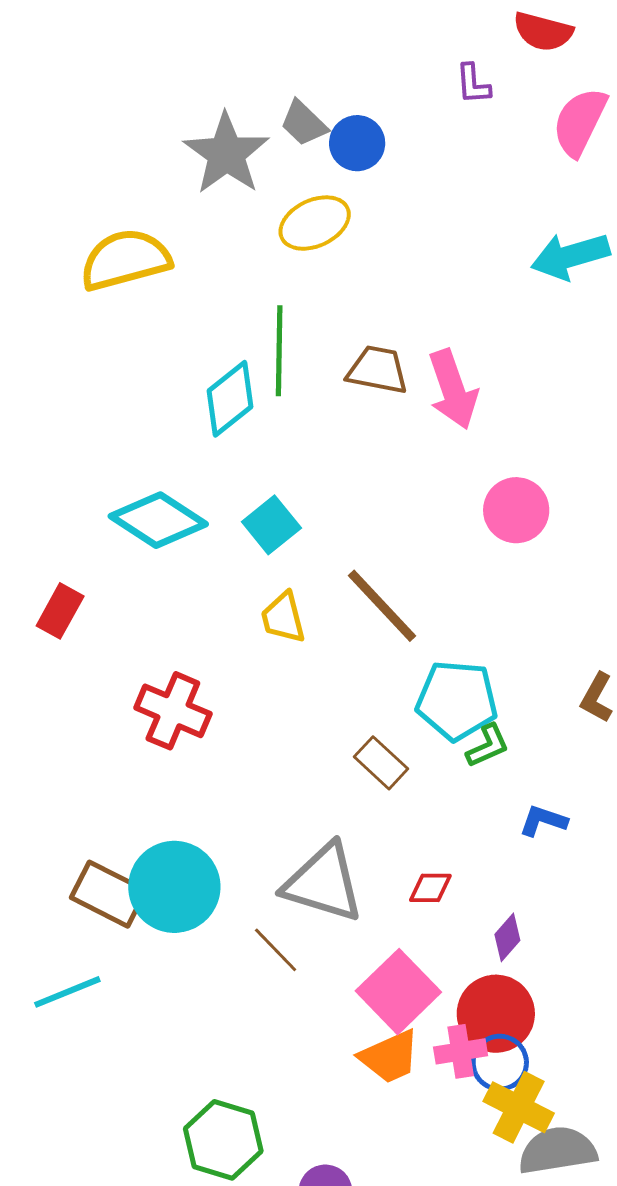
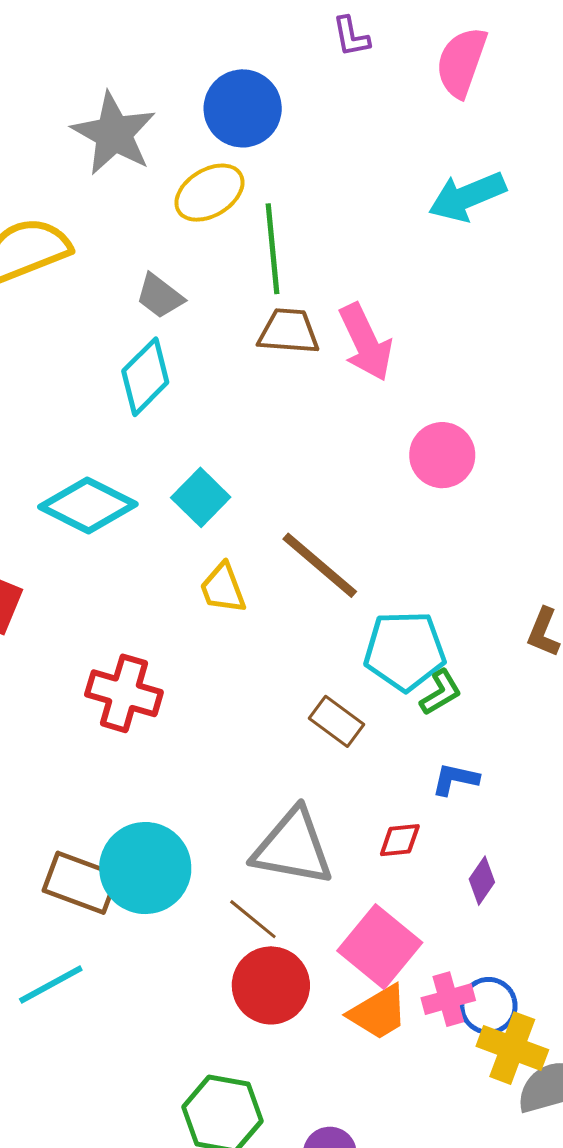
gray trapezoid: (304, 123) -> (160, 296), moved
blue circle: (357, 143) -> (243, 108), size x1.4
green line: (279, 351) -> (272, 249), moved
blue L-shape: (543, 821) -> (455, 779), moved
red circle: (496, 1014) -> (271, 985), moved

